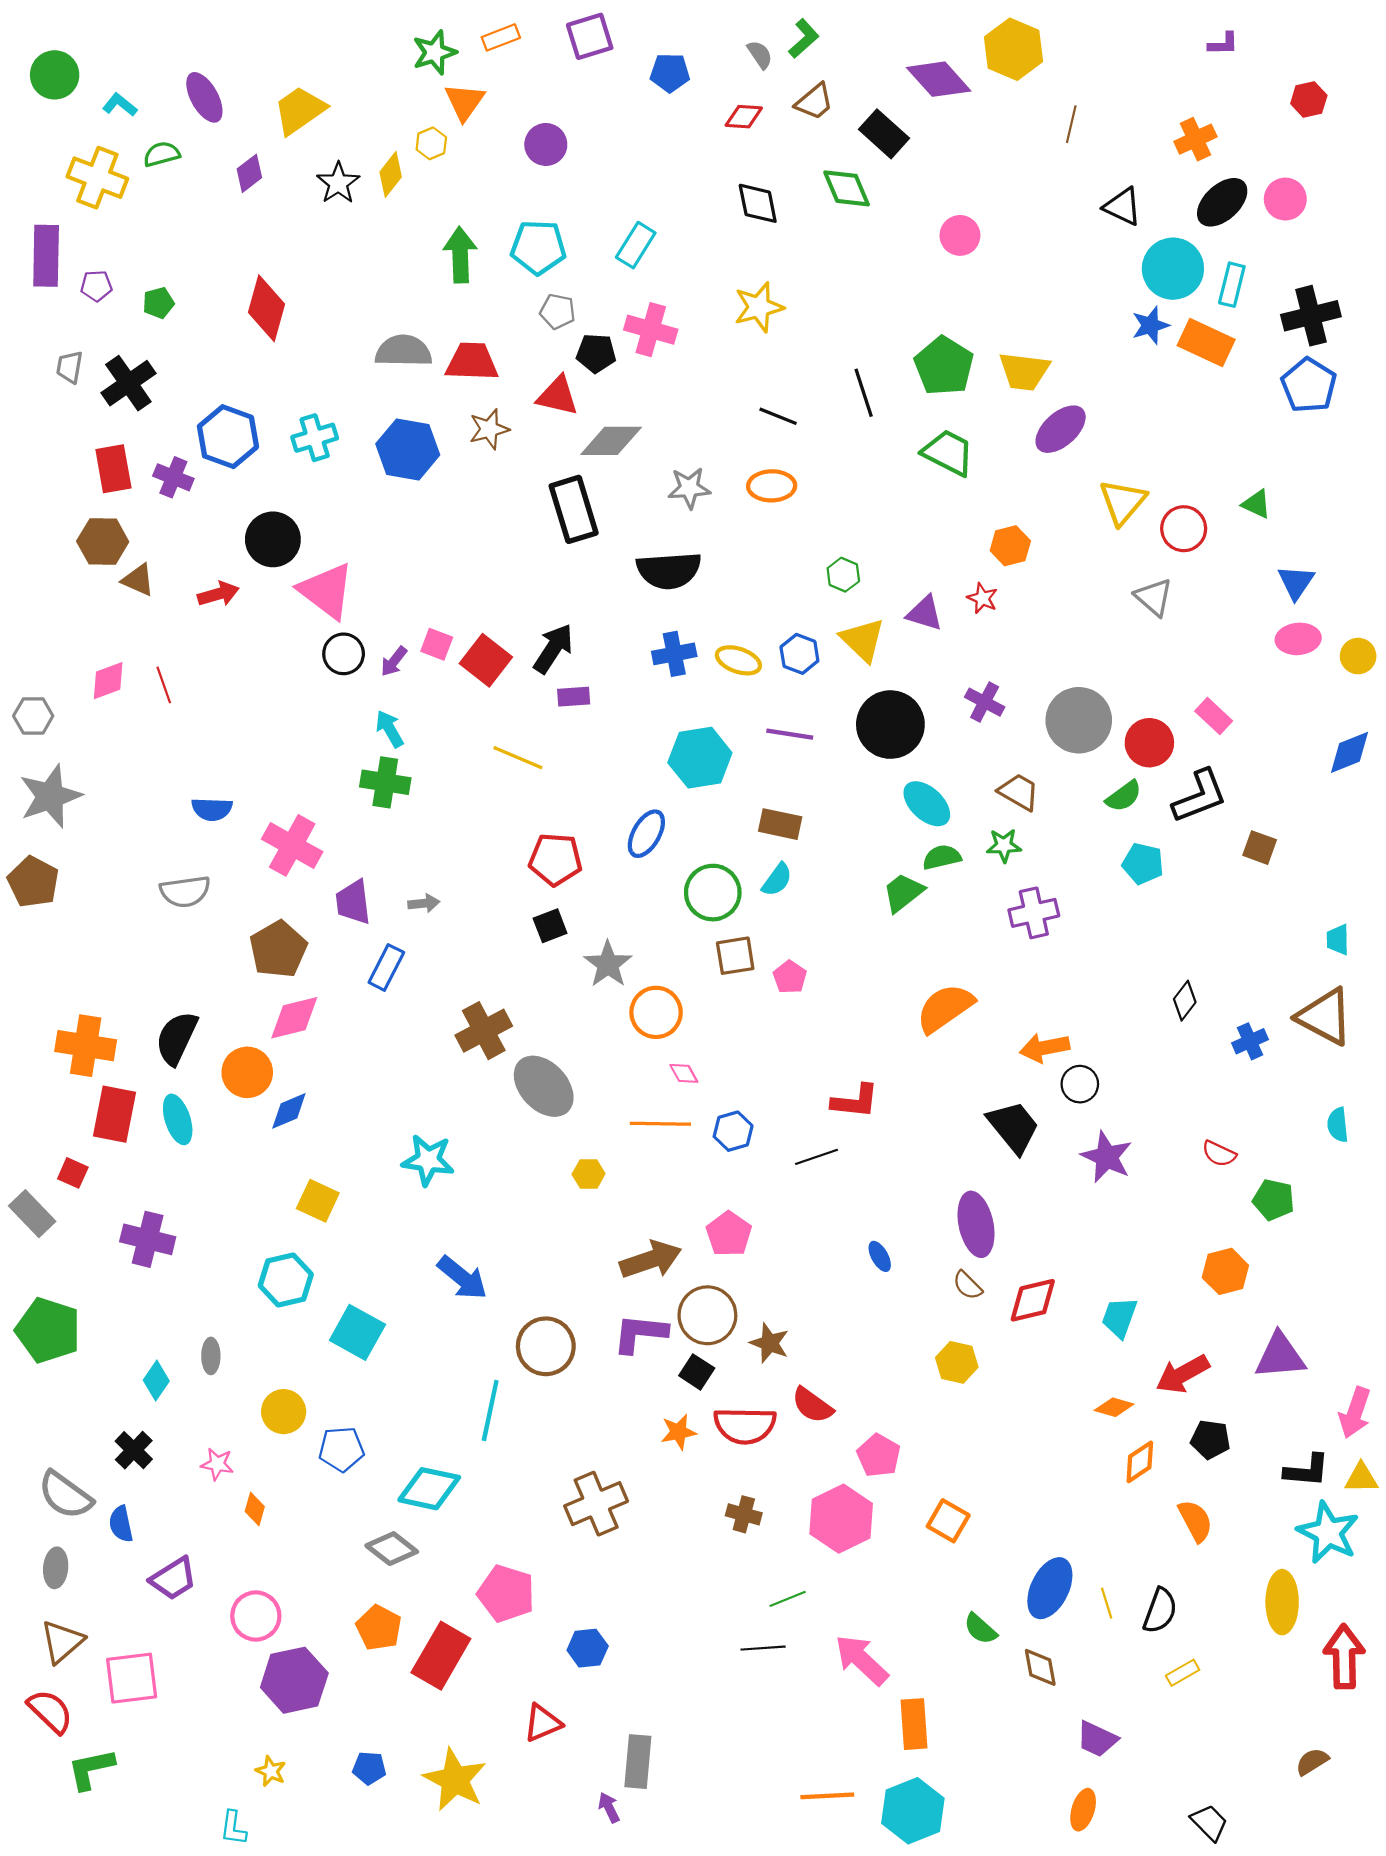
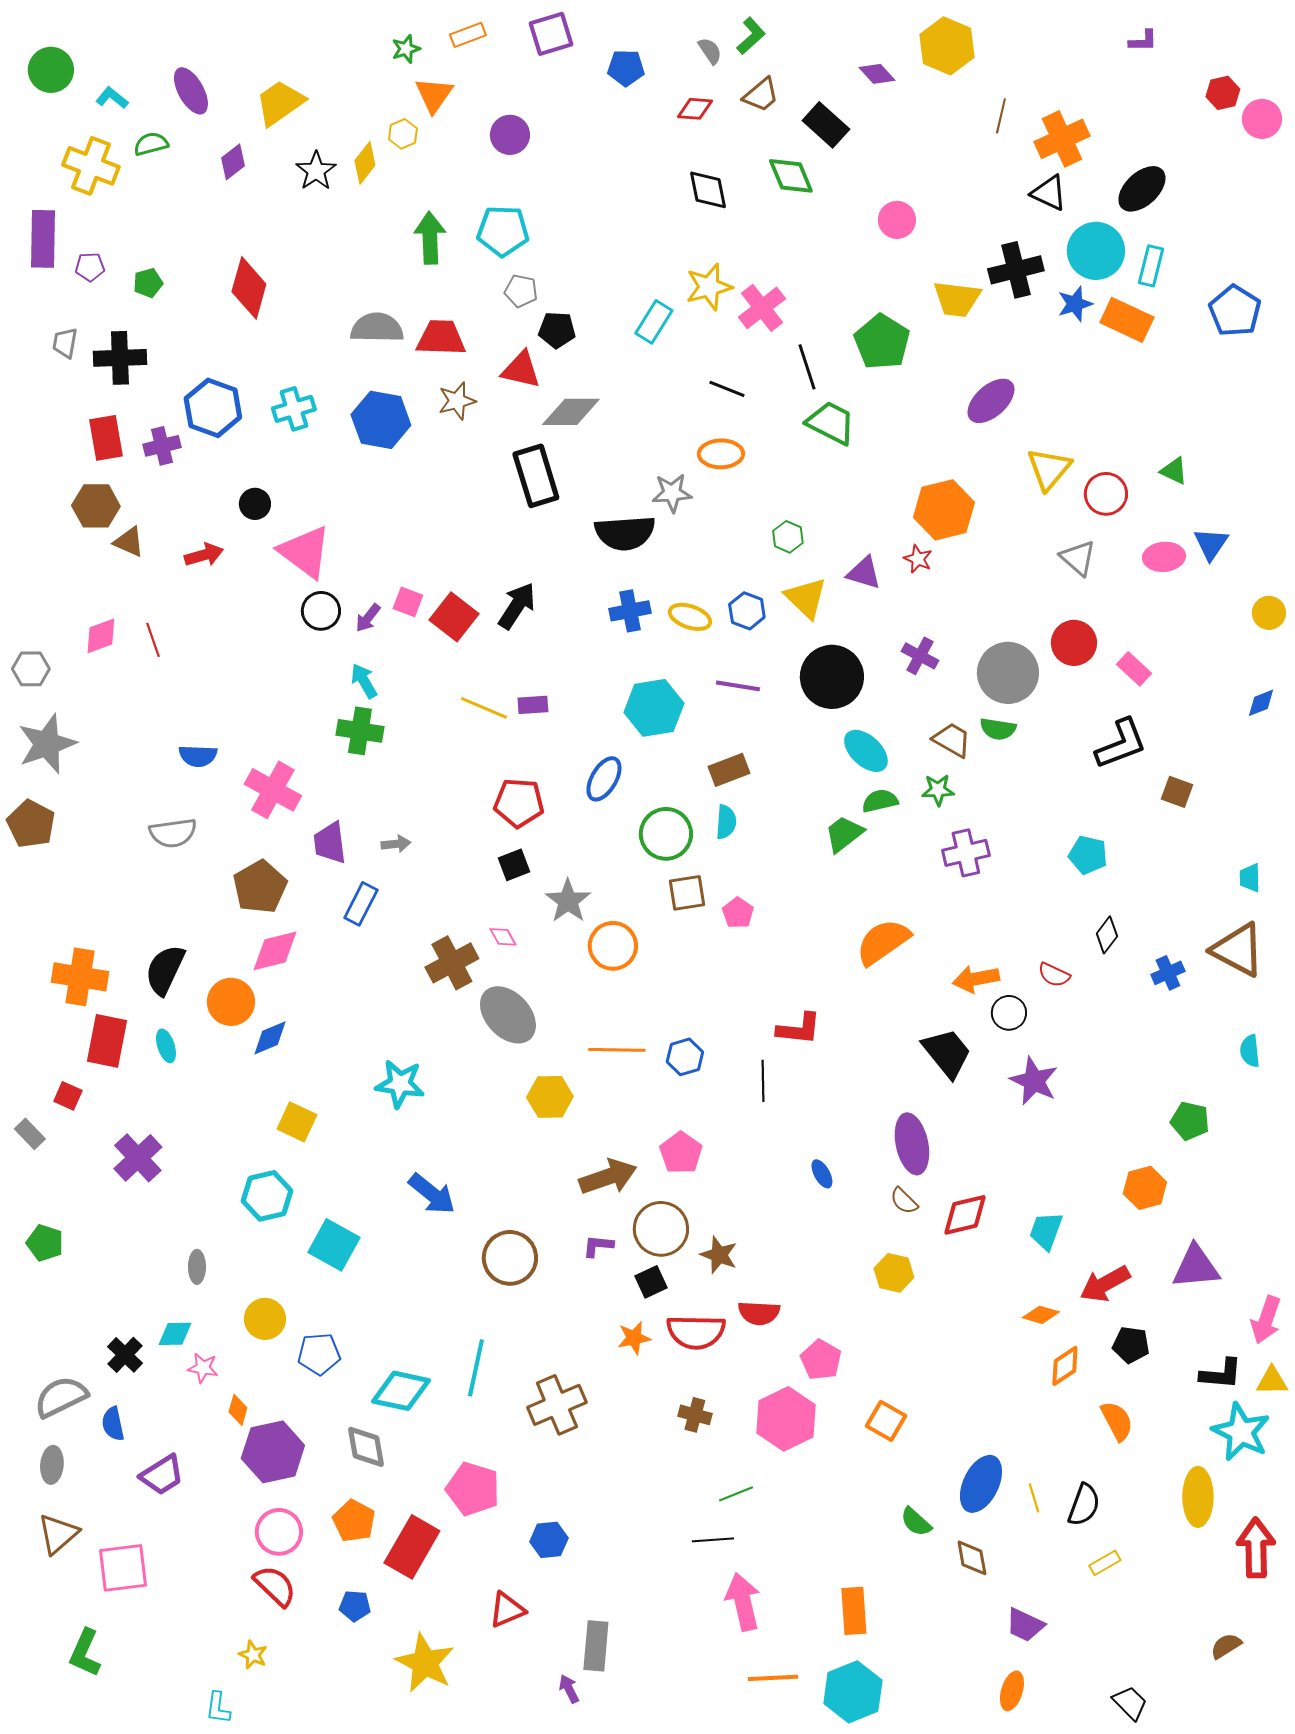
green star: (435, 52) -> (406, 49), size x0.7
purple diamond: (939, 79) -> (877, 74), size x0.6
orange cross: (1195, 139) -> (1062, 139), moved, size x1.4
pink circle: (1285, 199) -> (1262, 119), moved
cyan rectangle: (636, 245) -> (654, 322), moved
black cross: (1311, 316) -> (1016, 270), moved
pink cross: (651, 330) -> (762, 308), moved, turned 36
yellow trapezoid: (1024, 371) -> (957, 299), moved
black cross: (128, 383) -> (120, 358), turned 33
blue pentagon: (1309, 385) -> (1235, 311), moved
green trapezoid: (948, 453) -> (831, 423), moved
purple cross: (173, 477) -> (162, 446), turned -36
gray star: (689, 488) -> (672, 493), moved
black circle: (273, 539) -> (255, 504), size x0.6
orange hexagon: (1010, 546) -> (944, 510), size x1.6
pink ellipse: (1298, 639) -> (1164, 557), moved
purple rectangle: (574, 697) -> (533, 705), moved
red circle: (1149, 743) -> (1074, 643), moved
blue diamond: (1350, 752) -> (1261, 703), size x0.7
green semicircle: (1124, 796) -> (998, 729), moved, turned 45
brown rectangle: (780, 824) -> (729, 770), turned -33
cyan pentagon: (1143, 864) -> (1088, 855), moved
cyan semicircle: (777, 880) -> (726, 822), turned -32
pink diamond: (684, 1073) -> (503, 937), moved
cyan ellipse: (178, 1119) -> (166, 1046), size x0.7
red semicircle: (1219, 1154) -> (1054, 975), moved
black line: (817, 1157) -> (763, 1081), turned -72
yellow hexagon: (589, 1174) -> (550, 1097), size x1.5
gray rectangle: (32, 1214) -> (30, 1134), size x0.7
purple cross: (148, 1239) -> (138, 1158), turned 33
green pentagon: (48, 1330) -> (45, 1243), size x0.6
purple L-shape: (640, 1333) -> (598, 1246), size x0.6
black square: (697, 1372) -> (651, 1282), turned 32
cyan diamond: (156, 1381) -> (175, 1334), moved, turned 54
red semicircle: (812, 1405) -> (759, 1313), turned -33
cyan line: (490, 1411) -> (476, 1368), moved
gray semicircle: (65, 1495) -> (61, 1397), turned 118
gray diamond: (392, 1549) -> (366, 1447), turned 42
pink circle: (256, 1616) -> (279, 1532), moved
pink arrow: (862, 1660) -> (743, 1602), moved, turned 34
purple hexagon: (294, 1680) -> (273, 1452), moved
red semicircle: (50, 1711) -> (275, 1586), moved
blue pentagon: (369, 1768) -> (355, 1606), moved
green L-shape: (91, 1769) -> (85, 1653), turned -54

